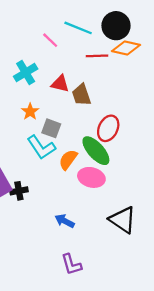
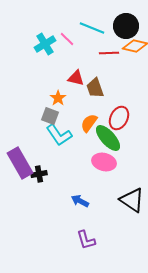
cyan cross: (26, 73) -> (45, 44), moved
orange star: (30, 112) -> (58, 98), moved
gray square: (51, 128) -> (50, 116), moved
orange semicircle: (68, 160) -> (89, 123), moved

